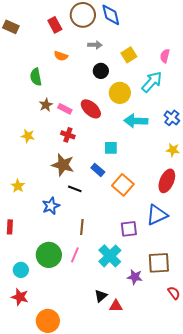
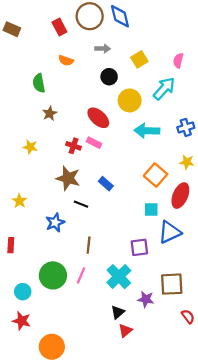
pink rectangle: (65, 109) -> (94, 143), moved
blue cross: (172, 118) -> (186, 127), turned 35
cyan square: (111, 148) -> (151, 210), moved
orange square: (123, 185) -> (156, 175), moved
black triangle: (101, 296) -> (118, 312), moved
red triangle: (116, 306) -> (125, 331), turned -40

